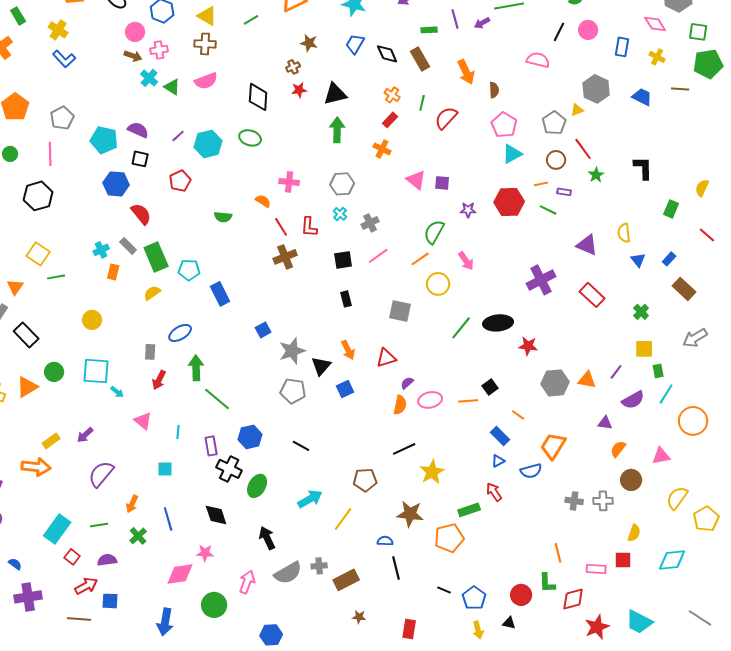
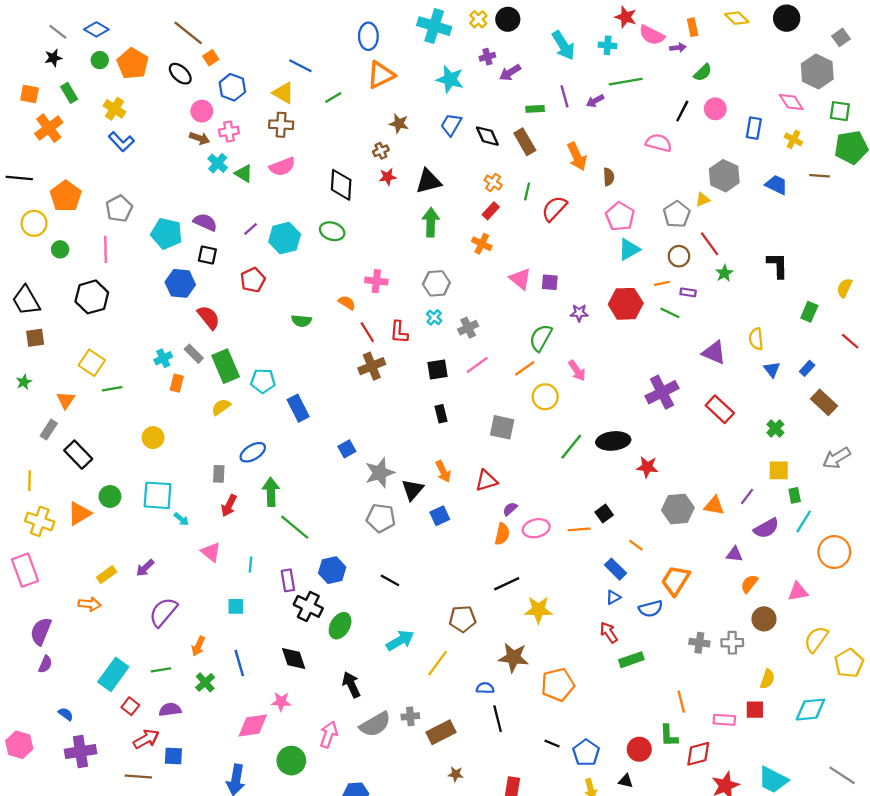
orange arrow: (36, 467) -> (90, 604), size x0.7
yellow star: (432, 472) -> (538, 610), turned 30
green rectangle: (469, 510) -> (631, 660), moved

